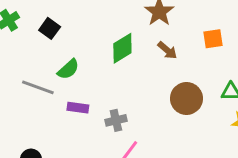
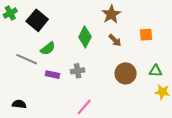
black square: (50, 28) -> (37, 20), size x1.5
green diamond: (122, 48) -> (85, 37), turned -35
gray cross: (116, 120) -> (78, 71), moved

